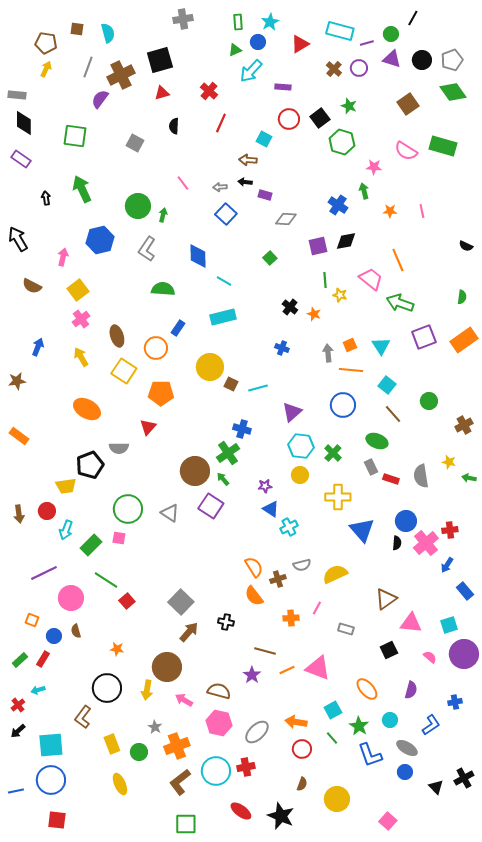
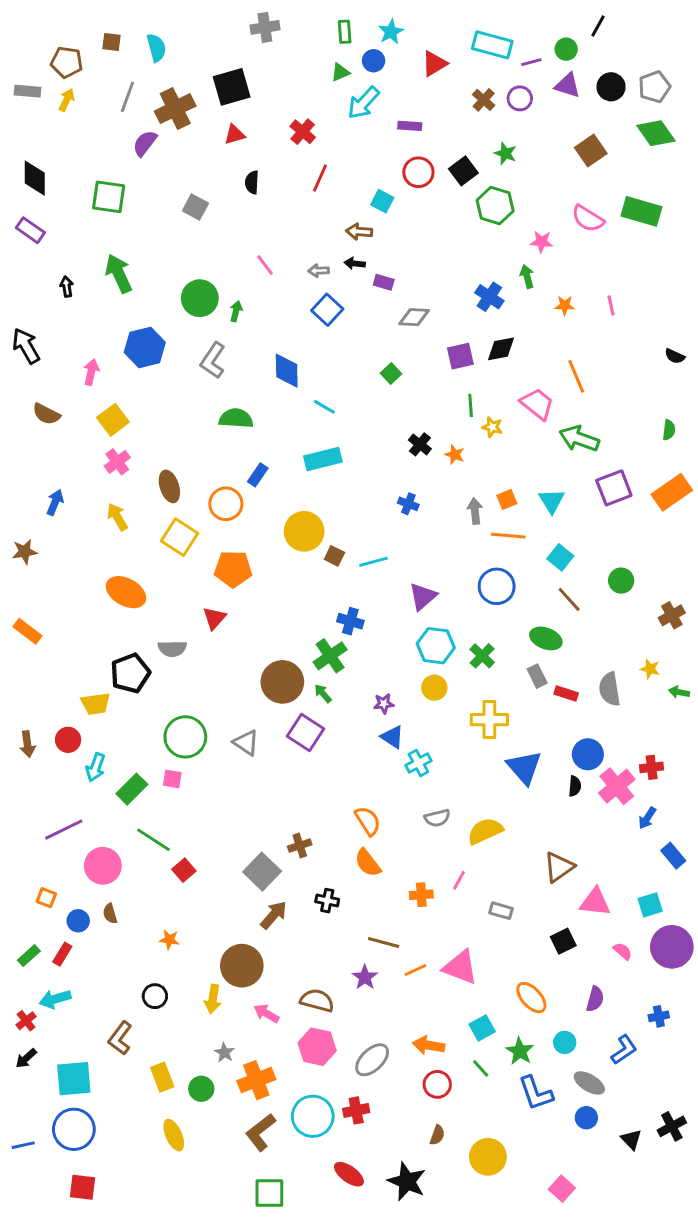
gray rectangle: (17, 95) -> (28, 91), moved
brown cross: (278, 579) -> (300, 846), moved
black circle: (107, 688) -> (155, 996), size x0.6
cyan arrow: (38, 690) -> (55, 999), size x1.5

